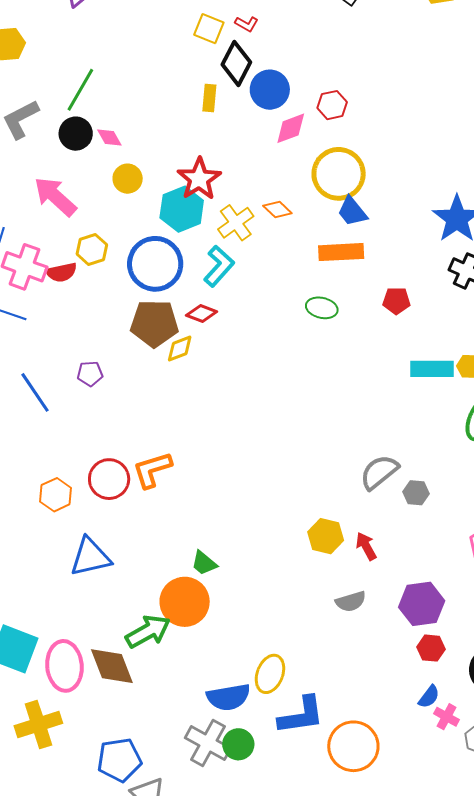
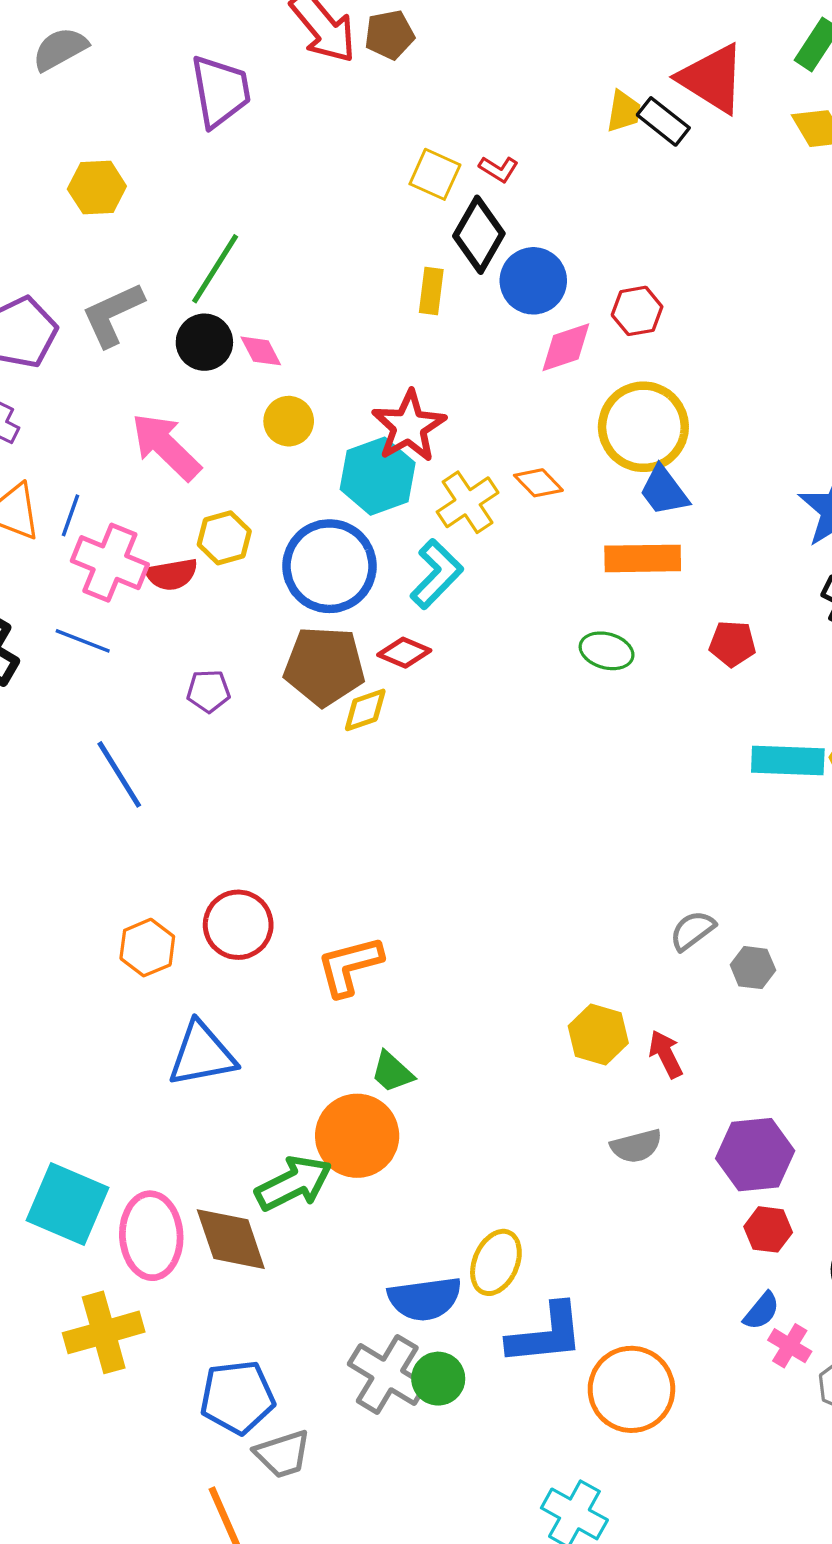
purple pentagon: (90, 374) -> (208, 691), moved
orange L-shape: (152, 470) -> (350, 966), moved
gray semicircle: (379, 472) -> (692, 930), size x0.7

